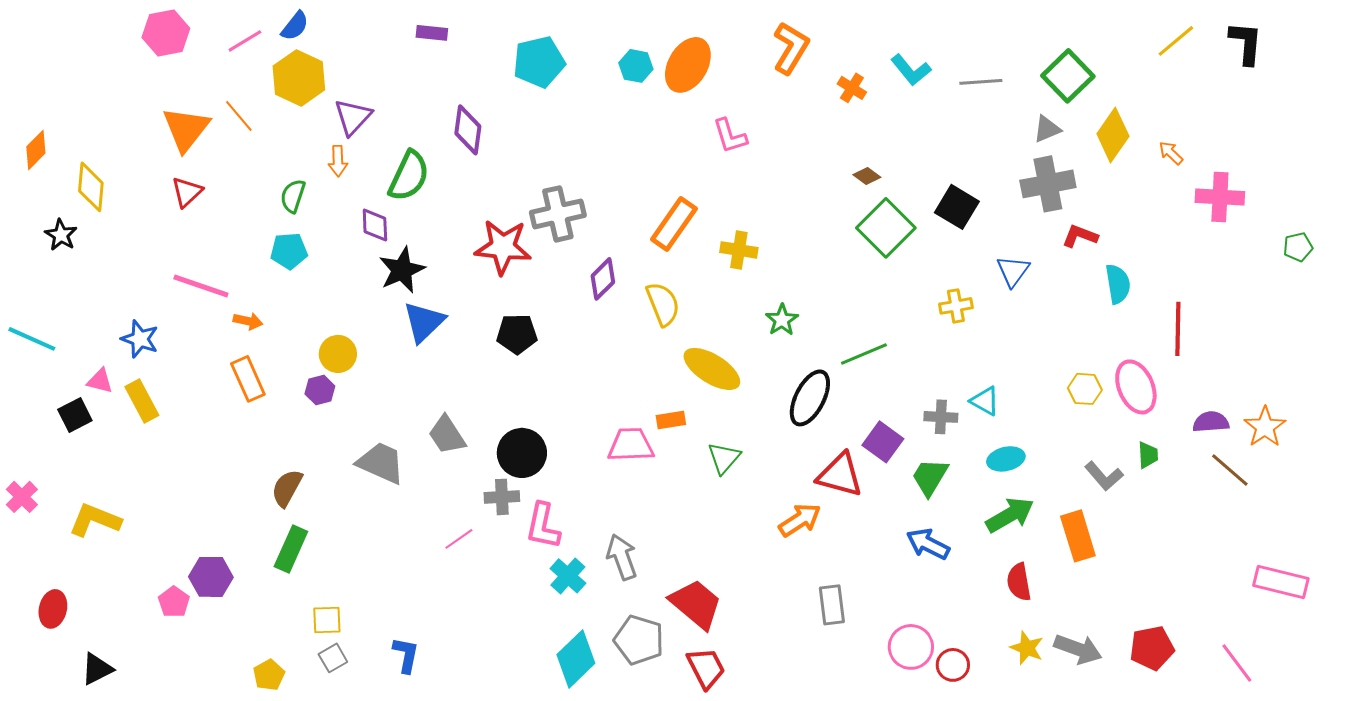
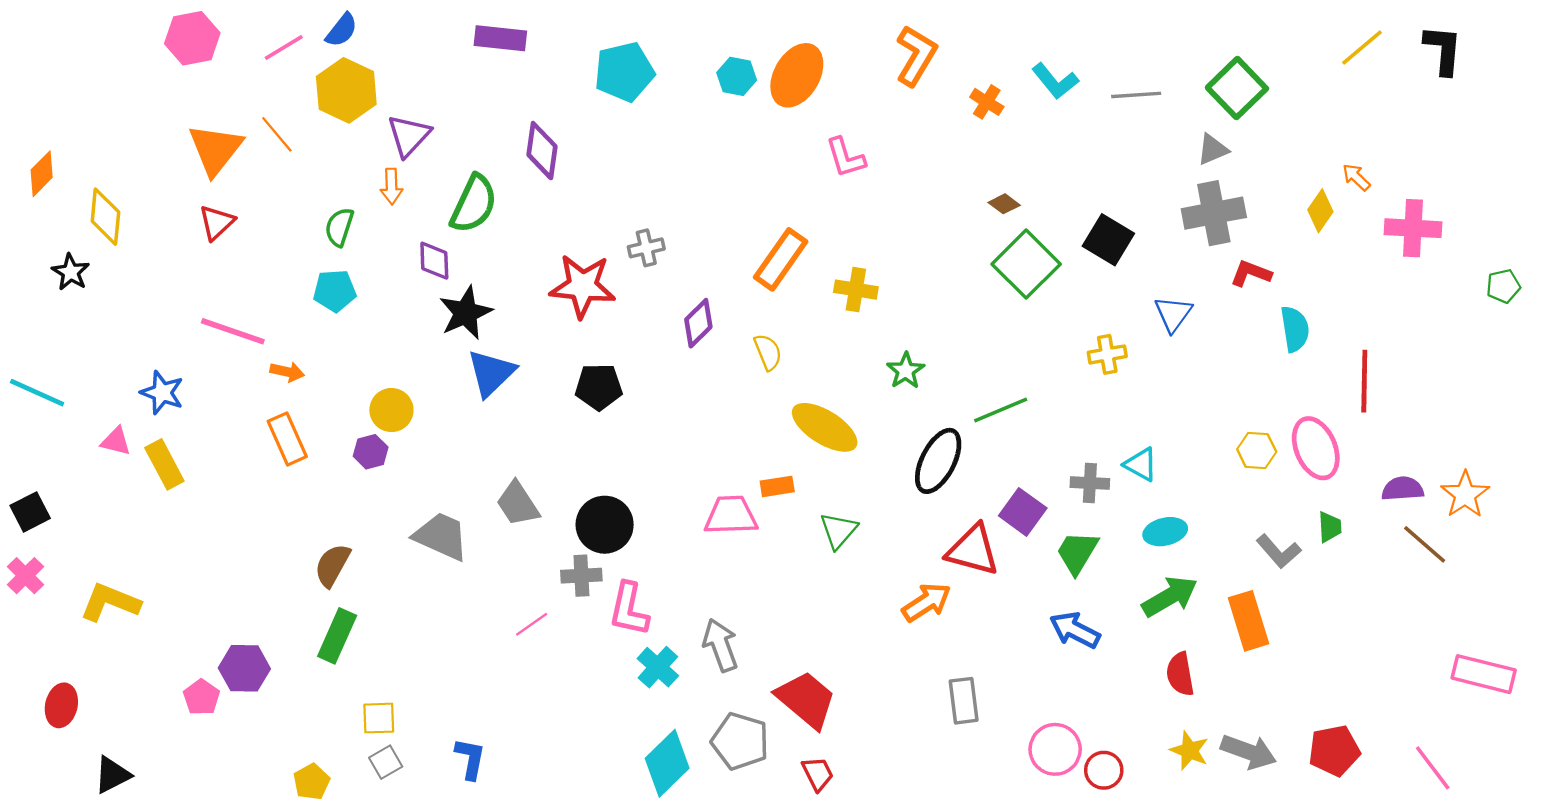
purple rectangle: (432, 33) -> (500, 38), size x1.4
yellow diamond: (1113, 135) -> (1320, 211), moved, size x0.7
gray cross: (558, 214) -> (646, 248), size x0.6
yellow semicircle: (663, 304) -> (768, 352), size x0.7
black square: (75, 415) -> (30, 512), moved
red trapezoid: (706, 668) -> (818, 774), size x0.7

